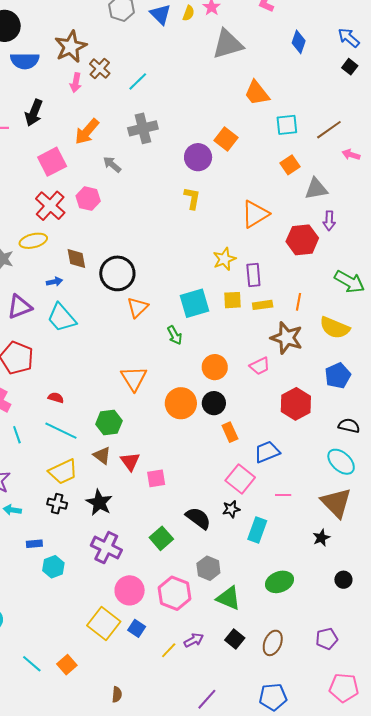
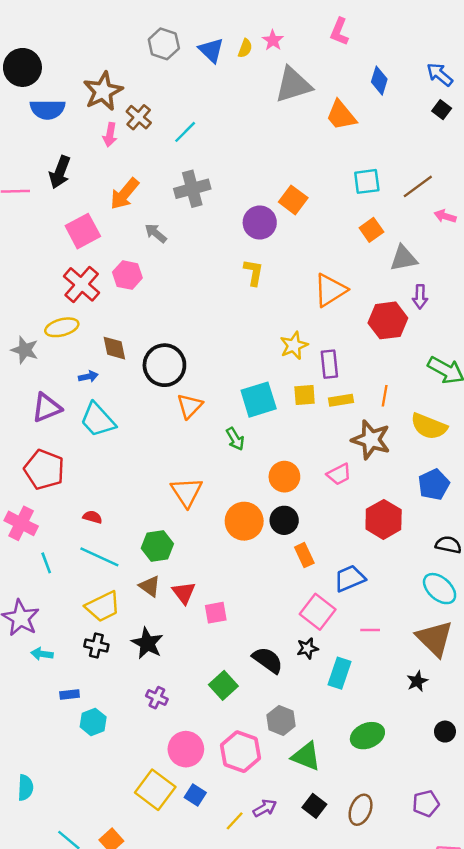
orange trapezoid: (257, 93) -> (341, 115), moved
purple cross: (106, 548) -> (157, 698), size x0.6

